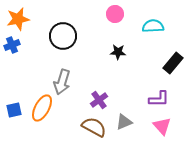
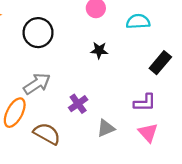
gray arrow: (62, 82) -> (37, 84), turned -140
brown semicircle: (94, 127) -> (47, 134), moved

